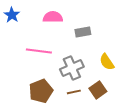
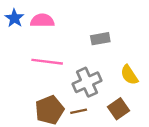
pink semicircle: (53, 17) -> (42, 21), moved
brown line: (74, 92) -> (79, 111), moved

